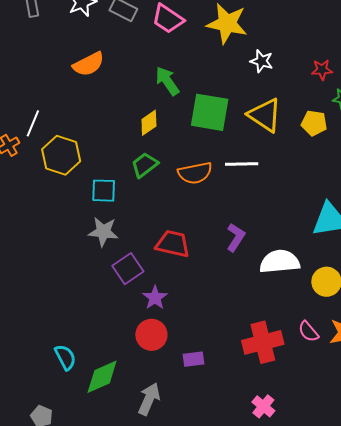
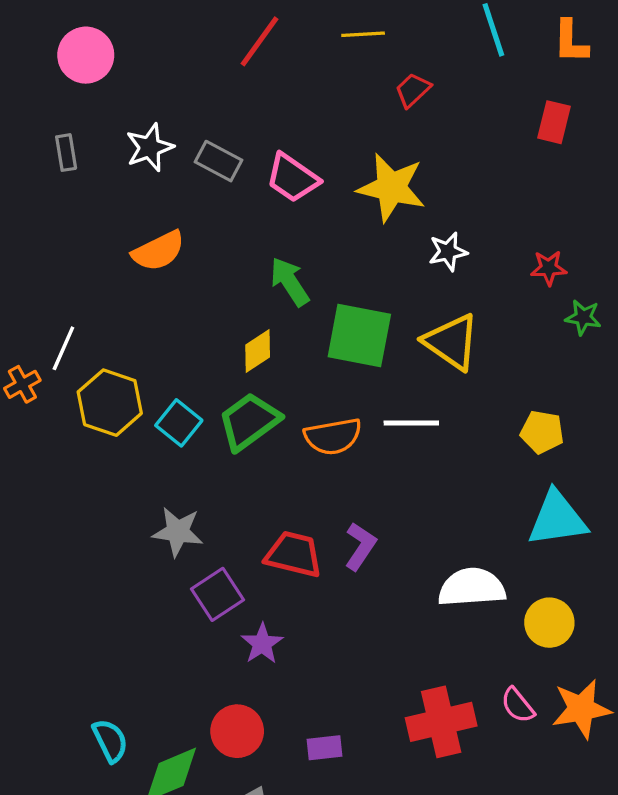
white star: (262, 61) -> (448, 252), turned -30
yellow pentagon: (314, 123) -> (542, 432), moved
green trapezoid: (145, 165) -> (249, 421), size x1.4
cyan square: (104, 191) -> (179, 423), moved, turned 36
purple L-shape: (236, 237) -> (360, 546), moved
red circle: (151, 335) -> (237, 731), moved

